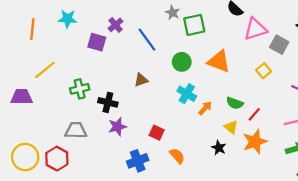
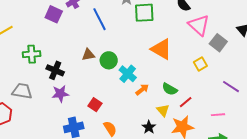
pink triangle: (255, 29) -> (199, 25), turned 50
green circle: (182, 62) -> (109, 60), moved

